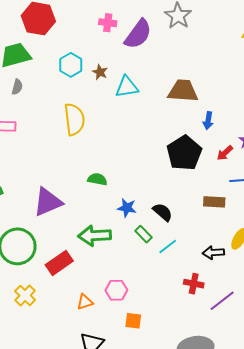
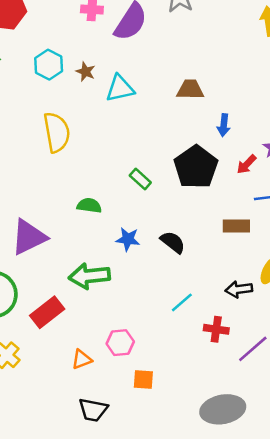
brown trapezoid: (183, 91) -> (190, 90), size x0.7
green rectangle: (144, 234) -> (140, 179), moved
cyan line: (168, 247) -> (182, 302), moved

